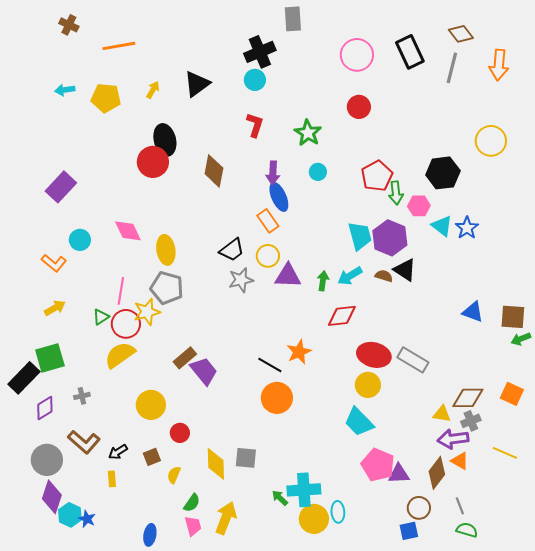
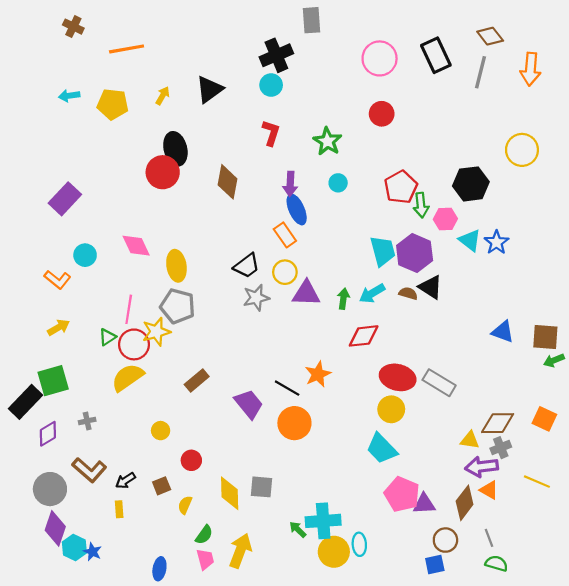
purple trapezoid: (204, 371) -> (249, 404), moved
yellow circle: (151, 405) -> (161, 431), size x0.6

